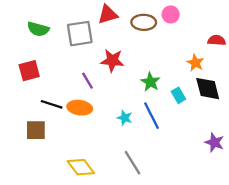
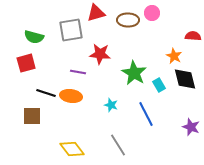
green semicircle: (38, 29) -> (34, 37), moved
purple line: (88, 81) -> (78, 72), turned -49
green star: (150, 82) -> (134, 73), size x1.4
blue line: (152, 116) -> (146, 114), moved

